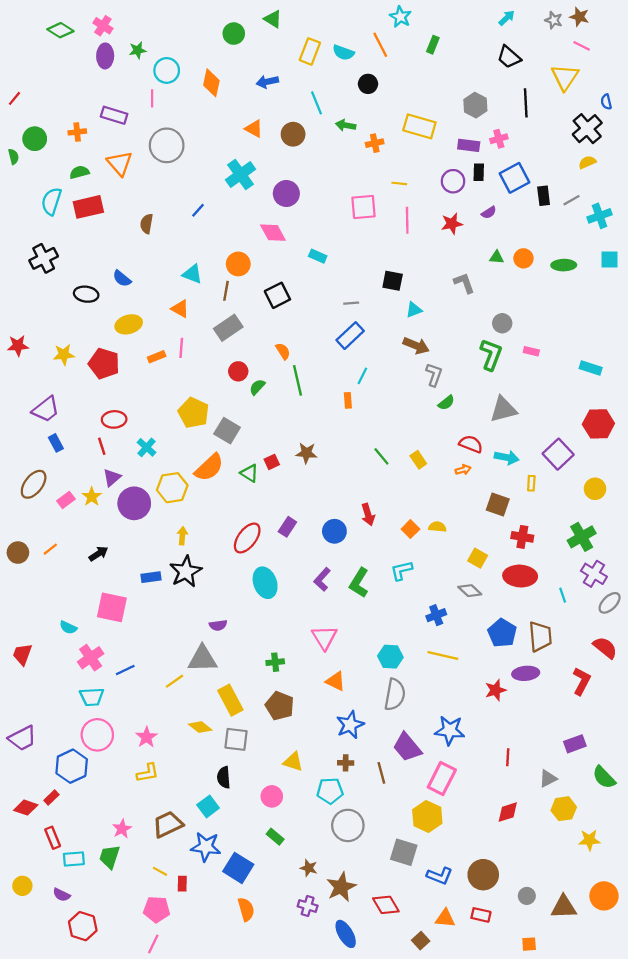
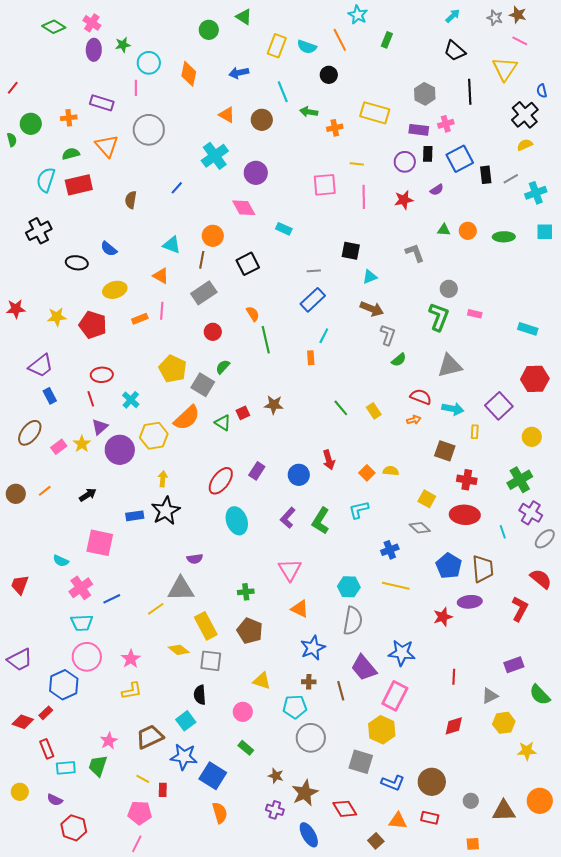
green semicircle: (257, 387) -> (223, 367), moved

